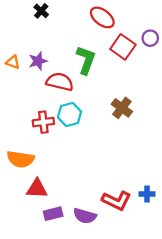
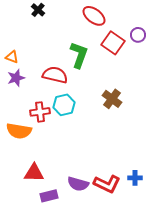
purple star: (38, 61) -> (16, 78), moved
orange semicircle: (20, 159) -> (19, 131), moved
purple semicircle: (85, 216) -> (78, 184), moved

